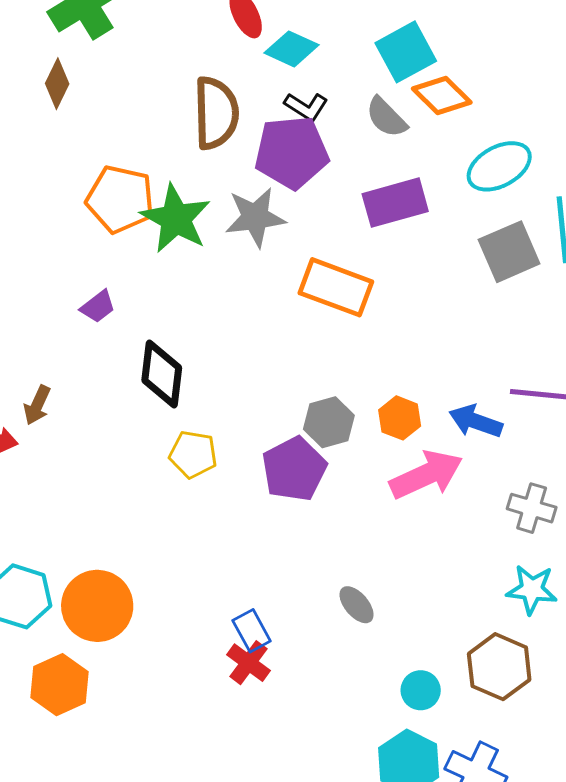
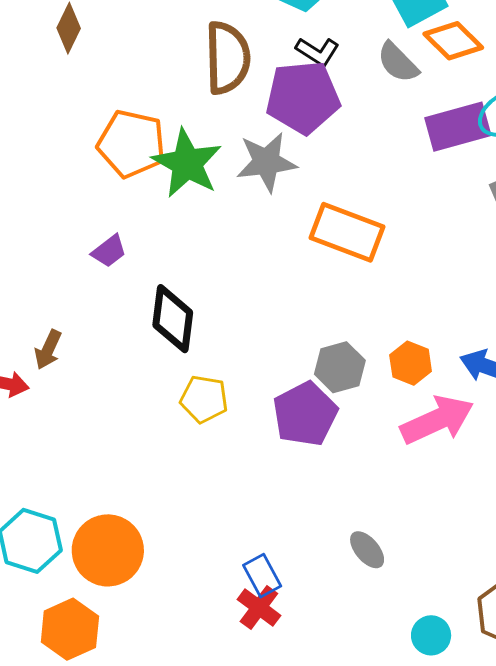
purple rectangle: (395, 203) -> (458, 127), moved

